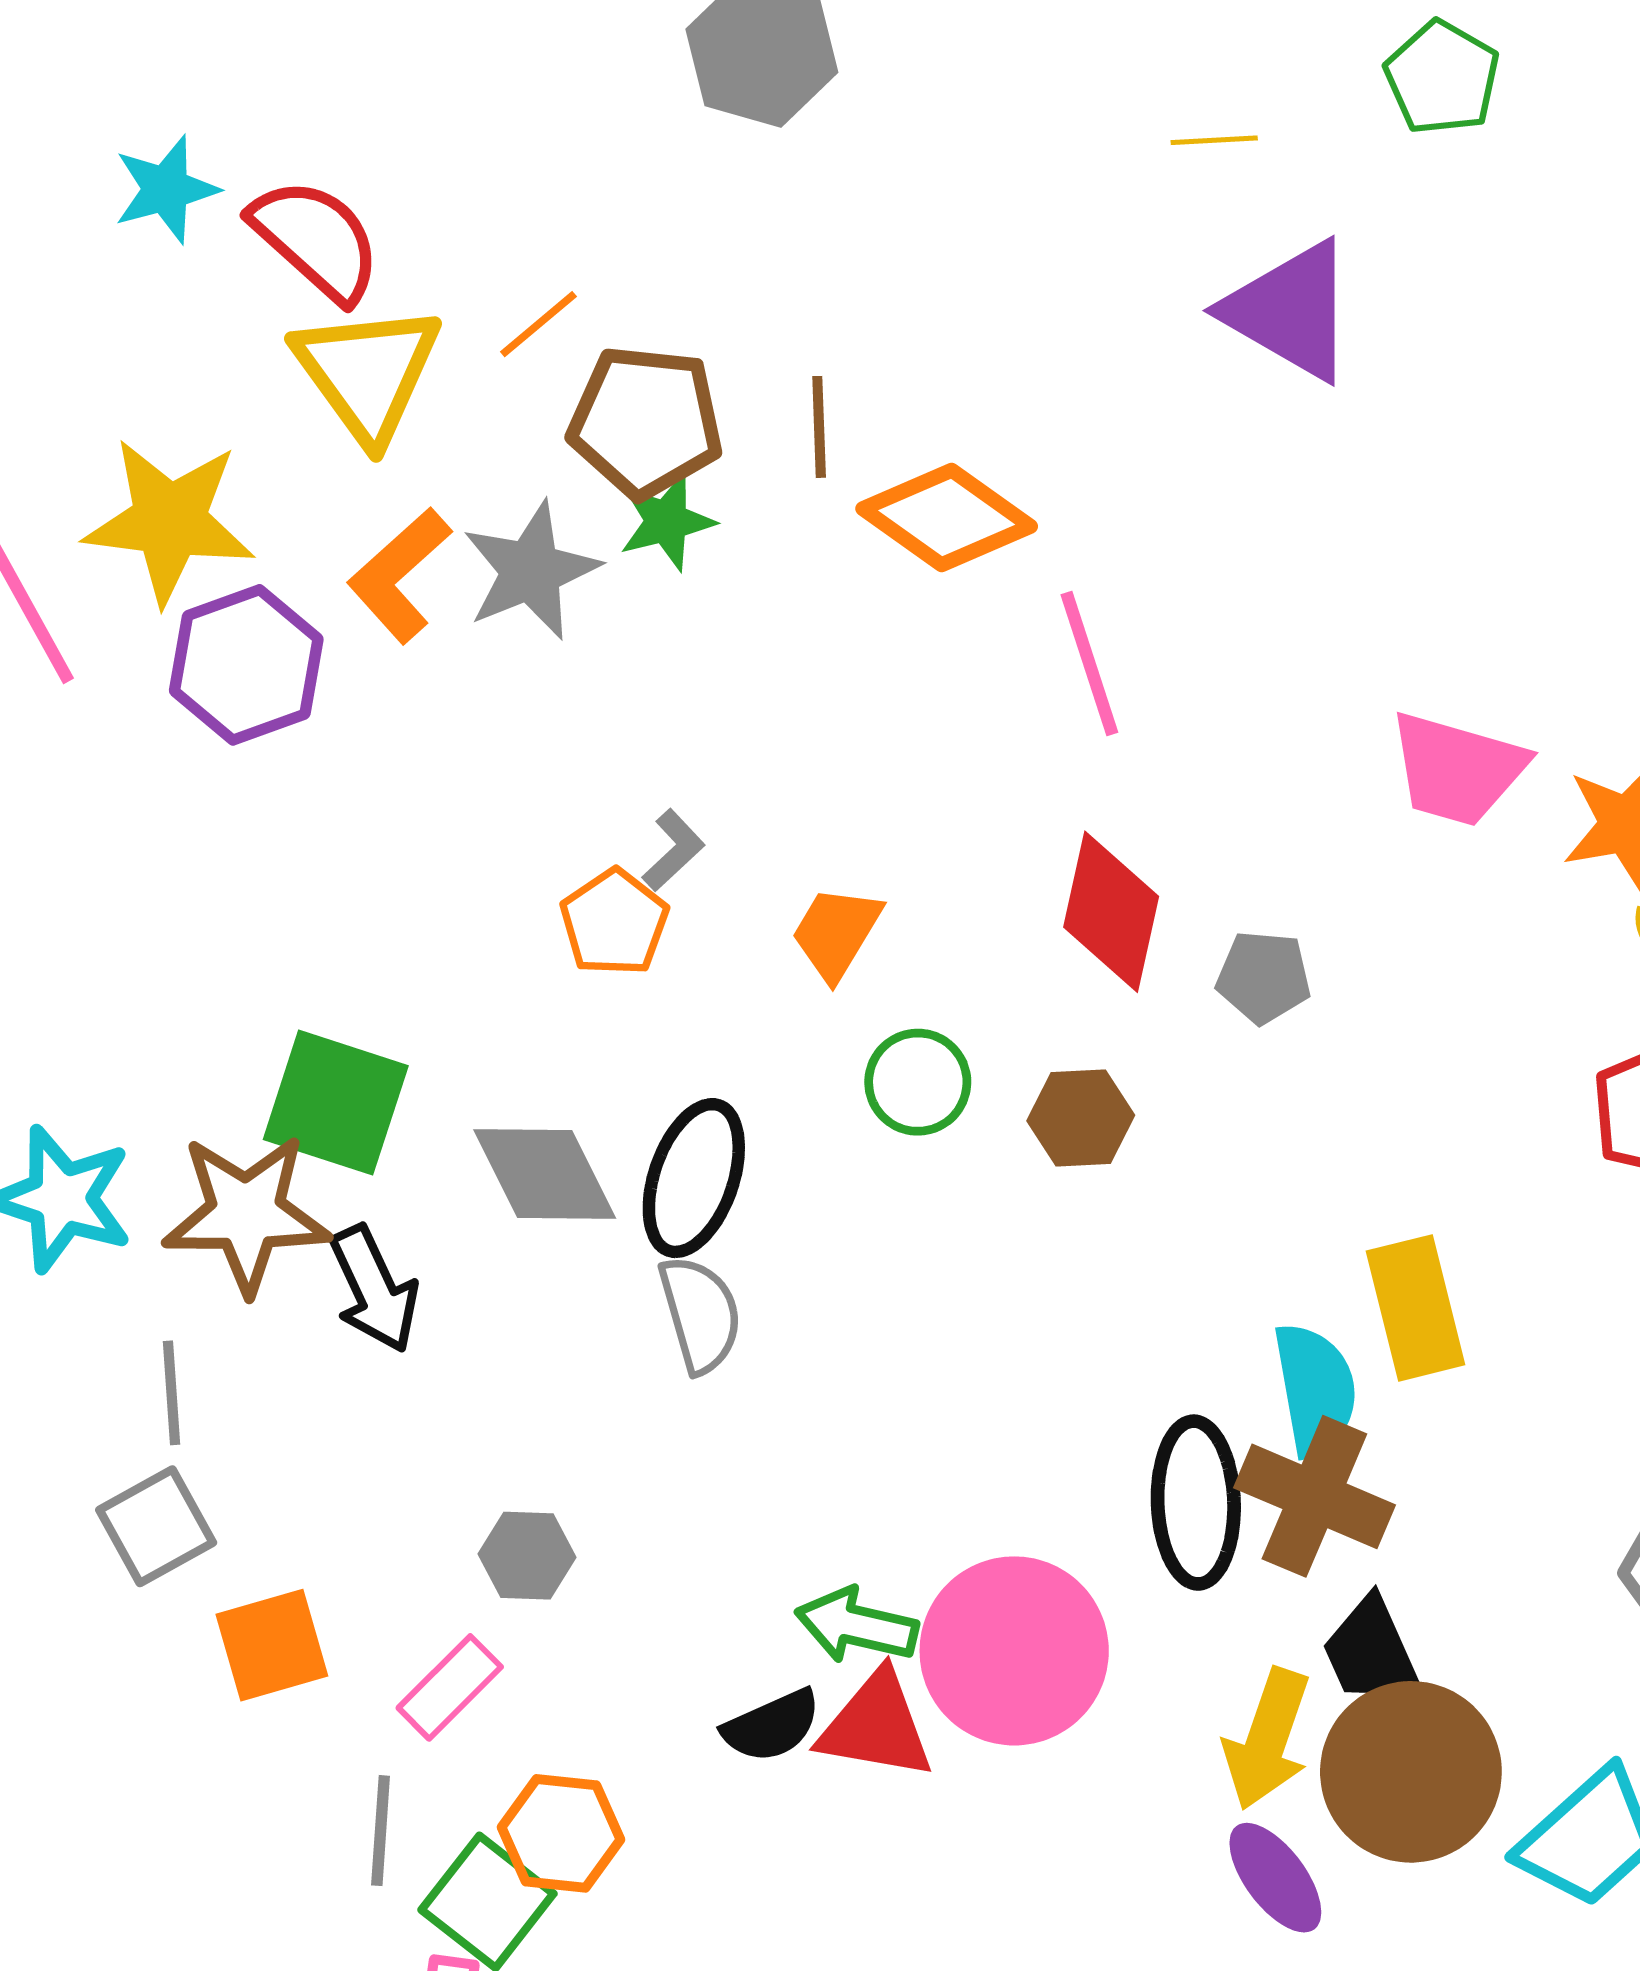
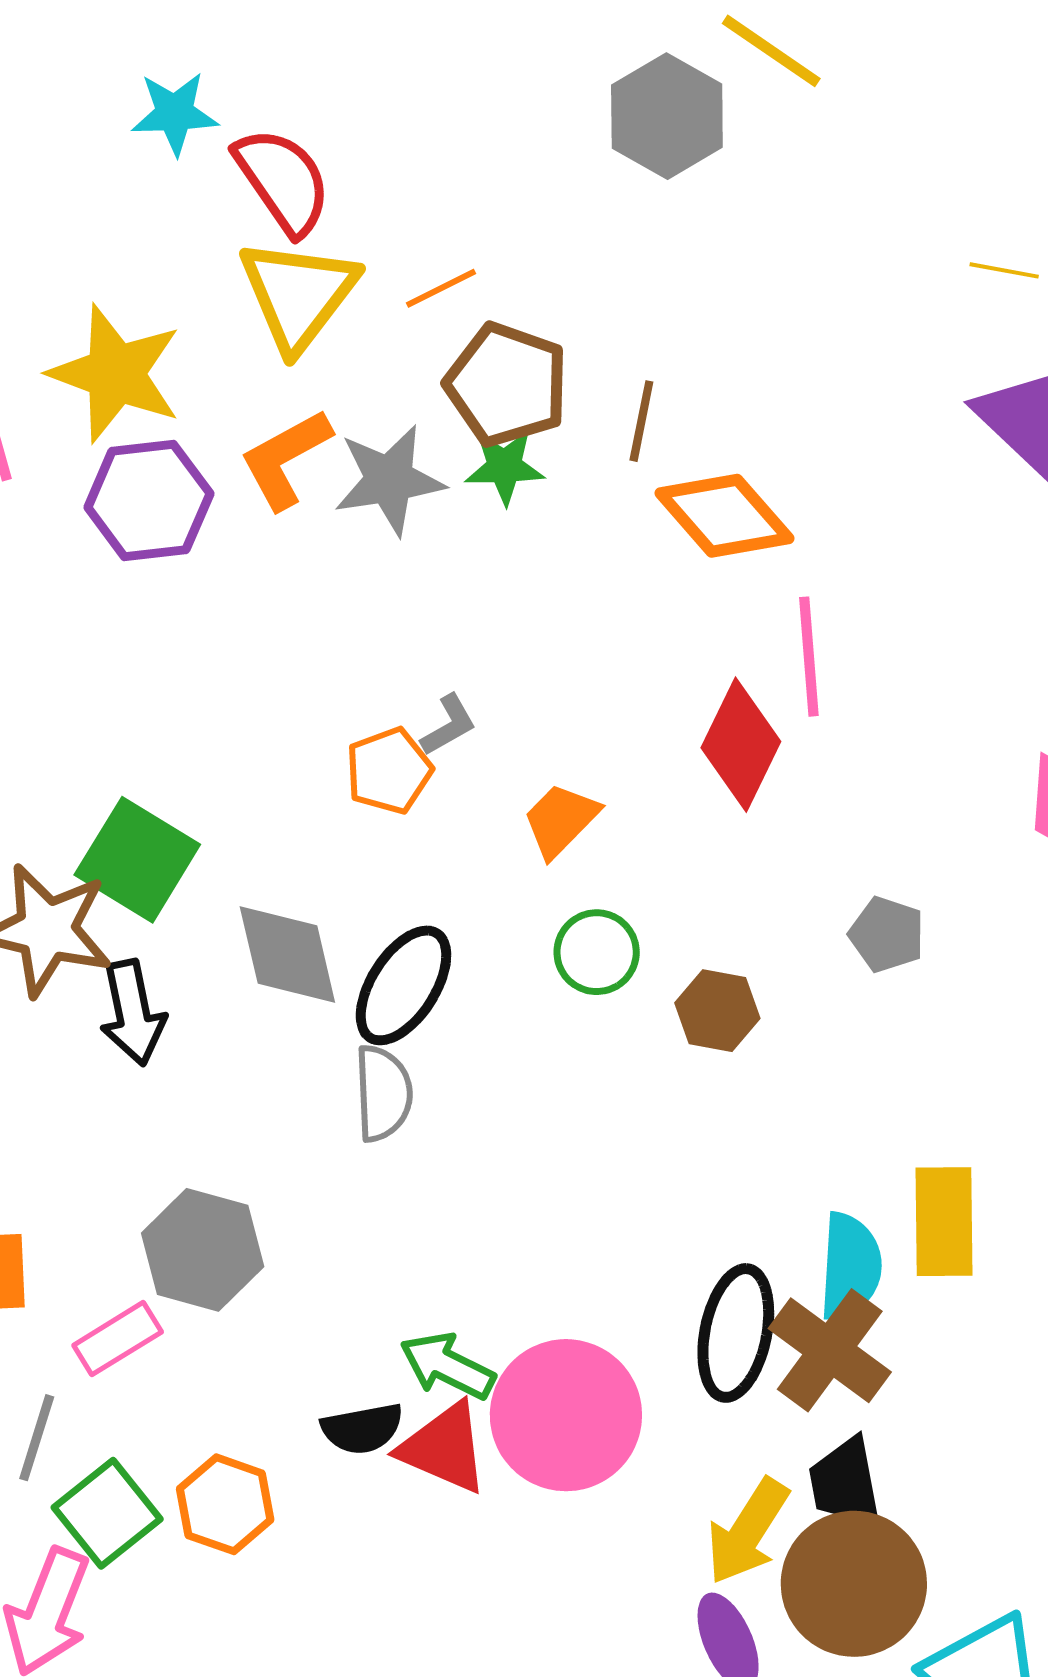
red diamond: (1111, 912) -> (741, 745), moved
gray hexagon: (527, 1556) -> (203, 1250), size x1.6
orange hexagon: (561, 1833) -> (225, 1504), moved

